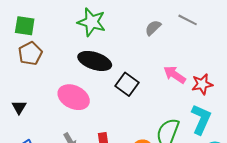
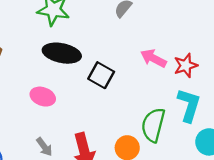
pink ellipse: (74, 97) -> (43, 97), size x0.7

